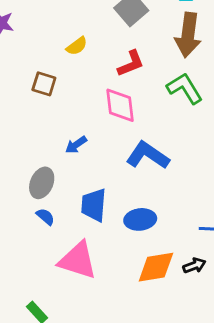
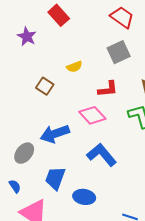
pink diamond: (120, 105) -> (92, 115), turned -52
blue arrow: (76, 145) -> (55, 134), size x1.8
blue semicircle: (45, 217) -> (15, 186), moved

